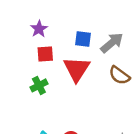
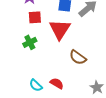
brown semicircle: (119, 75) -> (78, 57), moved

